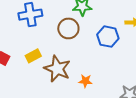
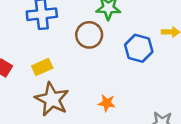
brown star: (57, 69) -> (52, 99), moved

